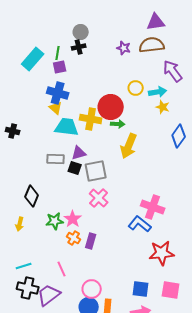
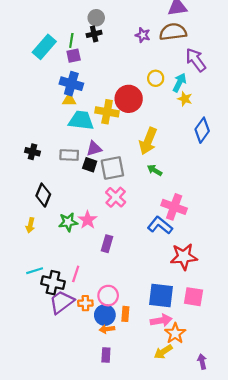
cyan arrow: (158, 92) -> (179, 83), turned -54
yellow triangle: (56, 108) -> (69, 100), turned -40
green arrow: (118, 124) -> (155, 170), moved, turned -152
black cross: (13, 131) -> (32, 152), moved
orange cross: (74, 238) -> (85, 303), moved, turned -32
pink line: (62, 269) -> (76, 274), turned 42
black cross: (28, 288) -> (53, 283), moved
blue square: (141, 289) -> (161, 296), size x1.4

